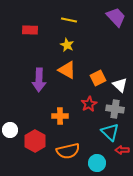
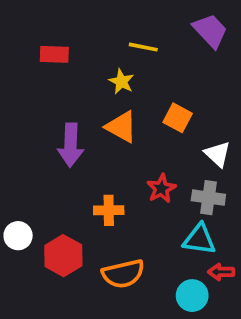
yellow line: (69, 20) -> (143, 47), moved
orange square: (98, 78) -> (178, 118), moved, turned -35
cyan triangle: (110, 132) -> (199, 239), turned -36
cyan circle: (97, 163) -> (192, 296), moved

